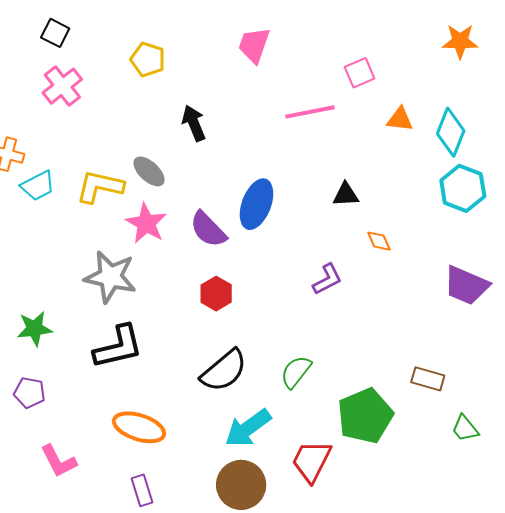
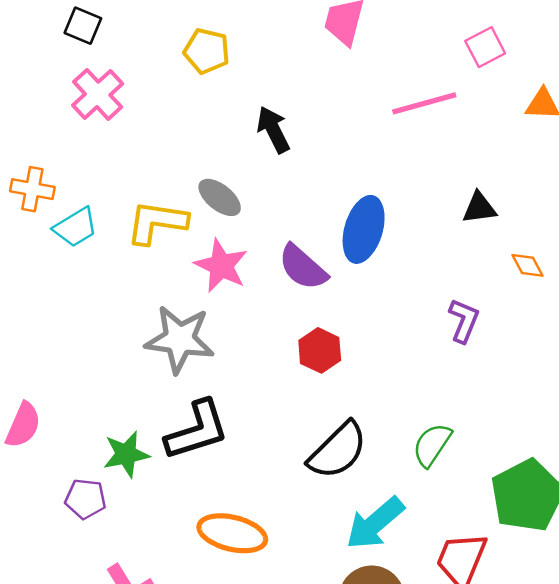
purple L-shape: (327, 279) -> (464, 321), turned -36
green star: (35, 329) -> (126, 454), moved

